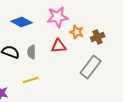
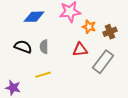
blue diamond: (22, 22) -> (34, 17), turned -30
red triangle: (59, 46) -> (80, 50), moved

